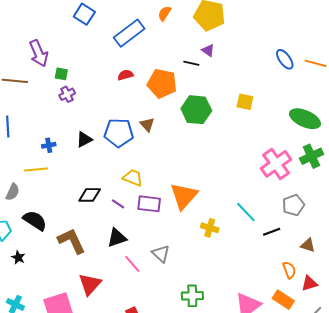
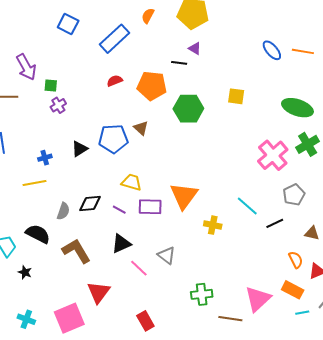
gray semicircle: (13, 192) -> (63, 211), moved

